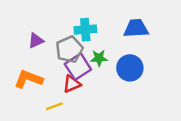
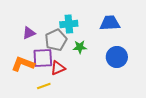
purple square: (78, 67) -> (43, 58), moved, turned 30
blue circle: (130, 68) -> (117, 57), moved

